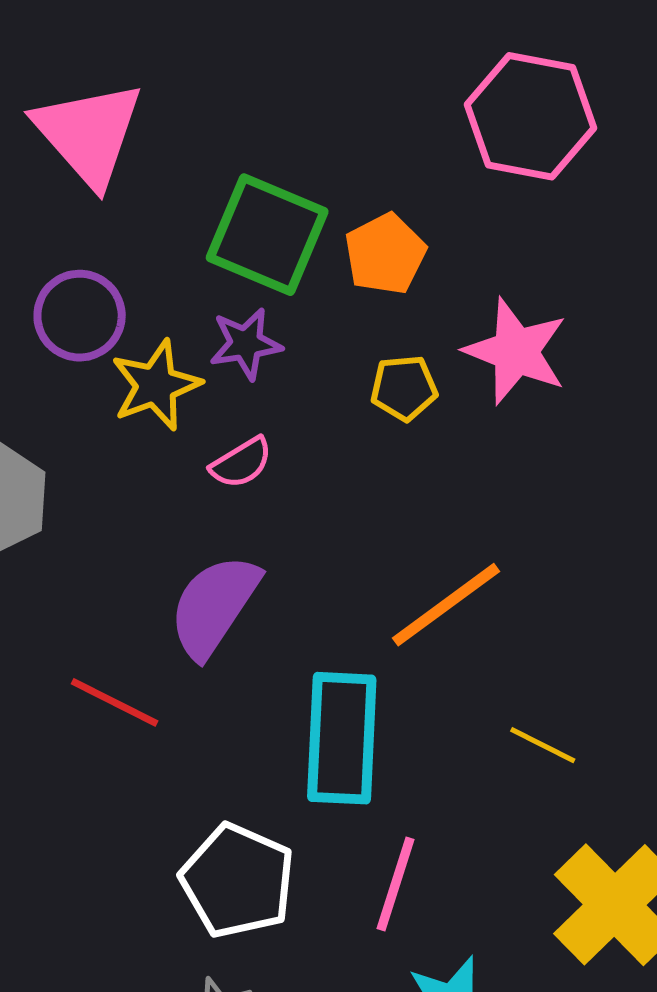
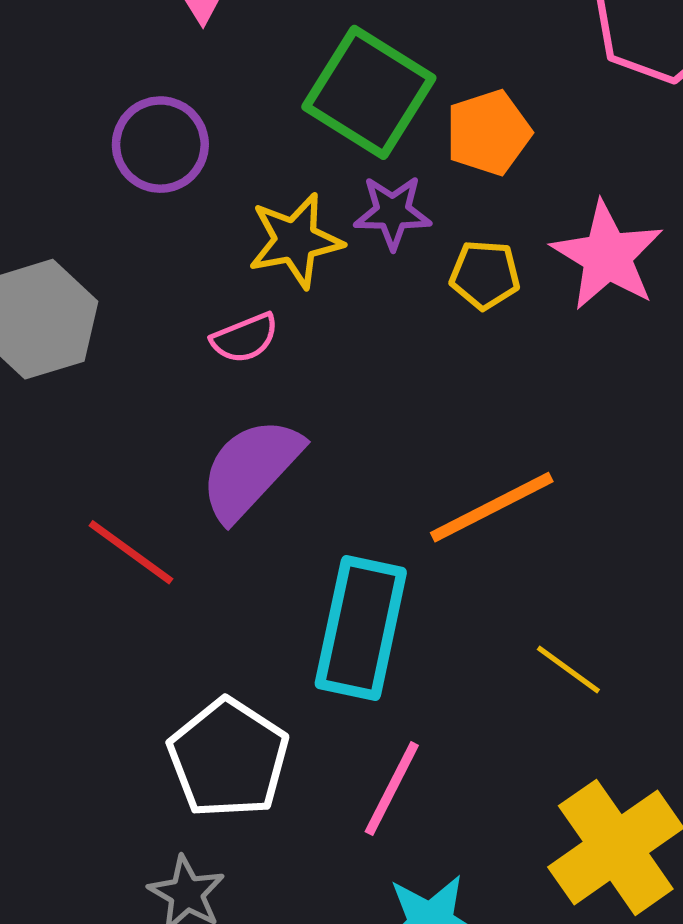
purple star: (246, 344) -> (393, 212), moved
yellow star: (156, 385) -> (295, 241), moved
pink semicircle: (241, 463) -> (245, 338), moved

